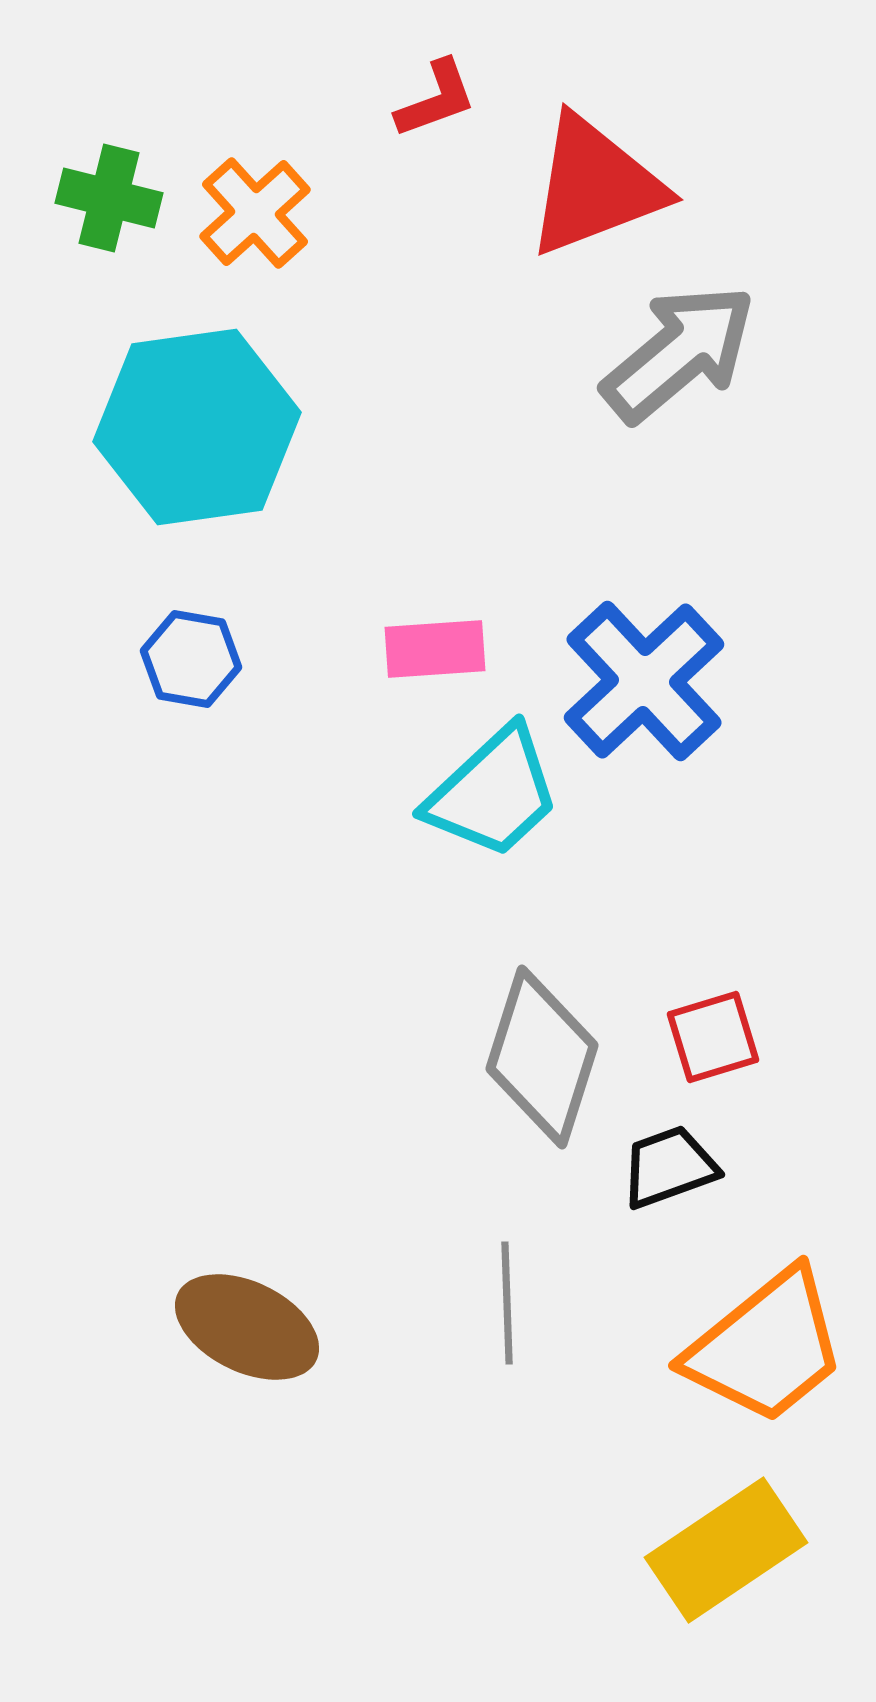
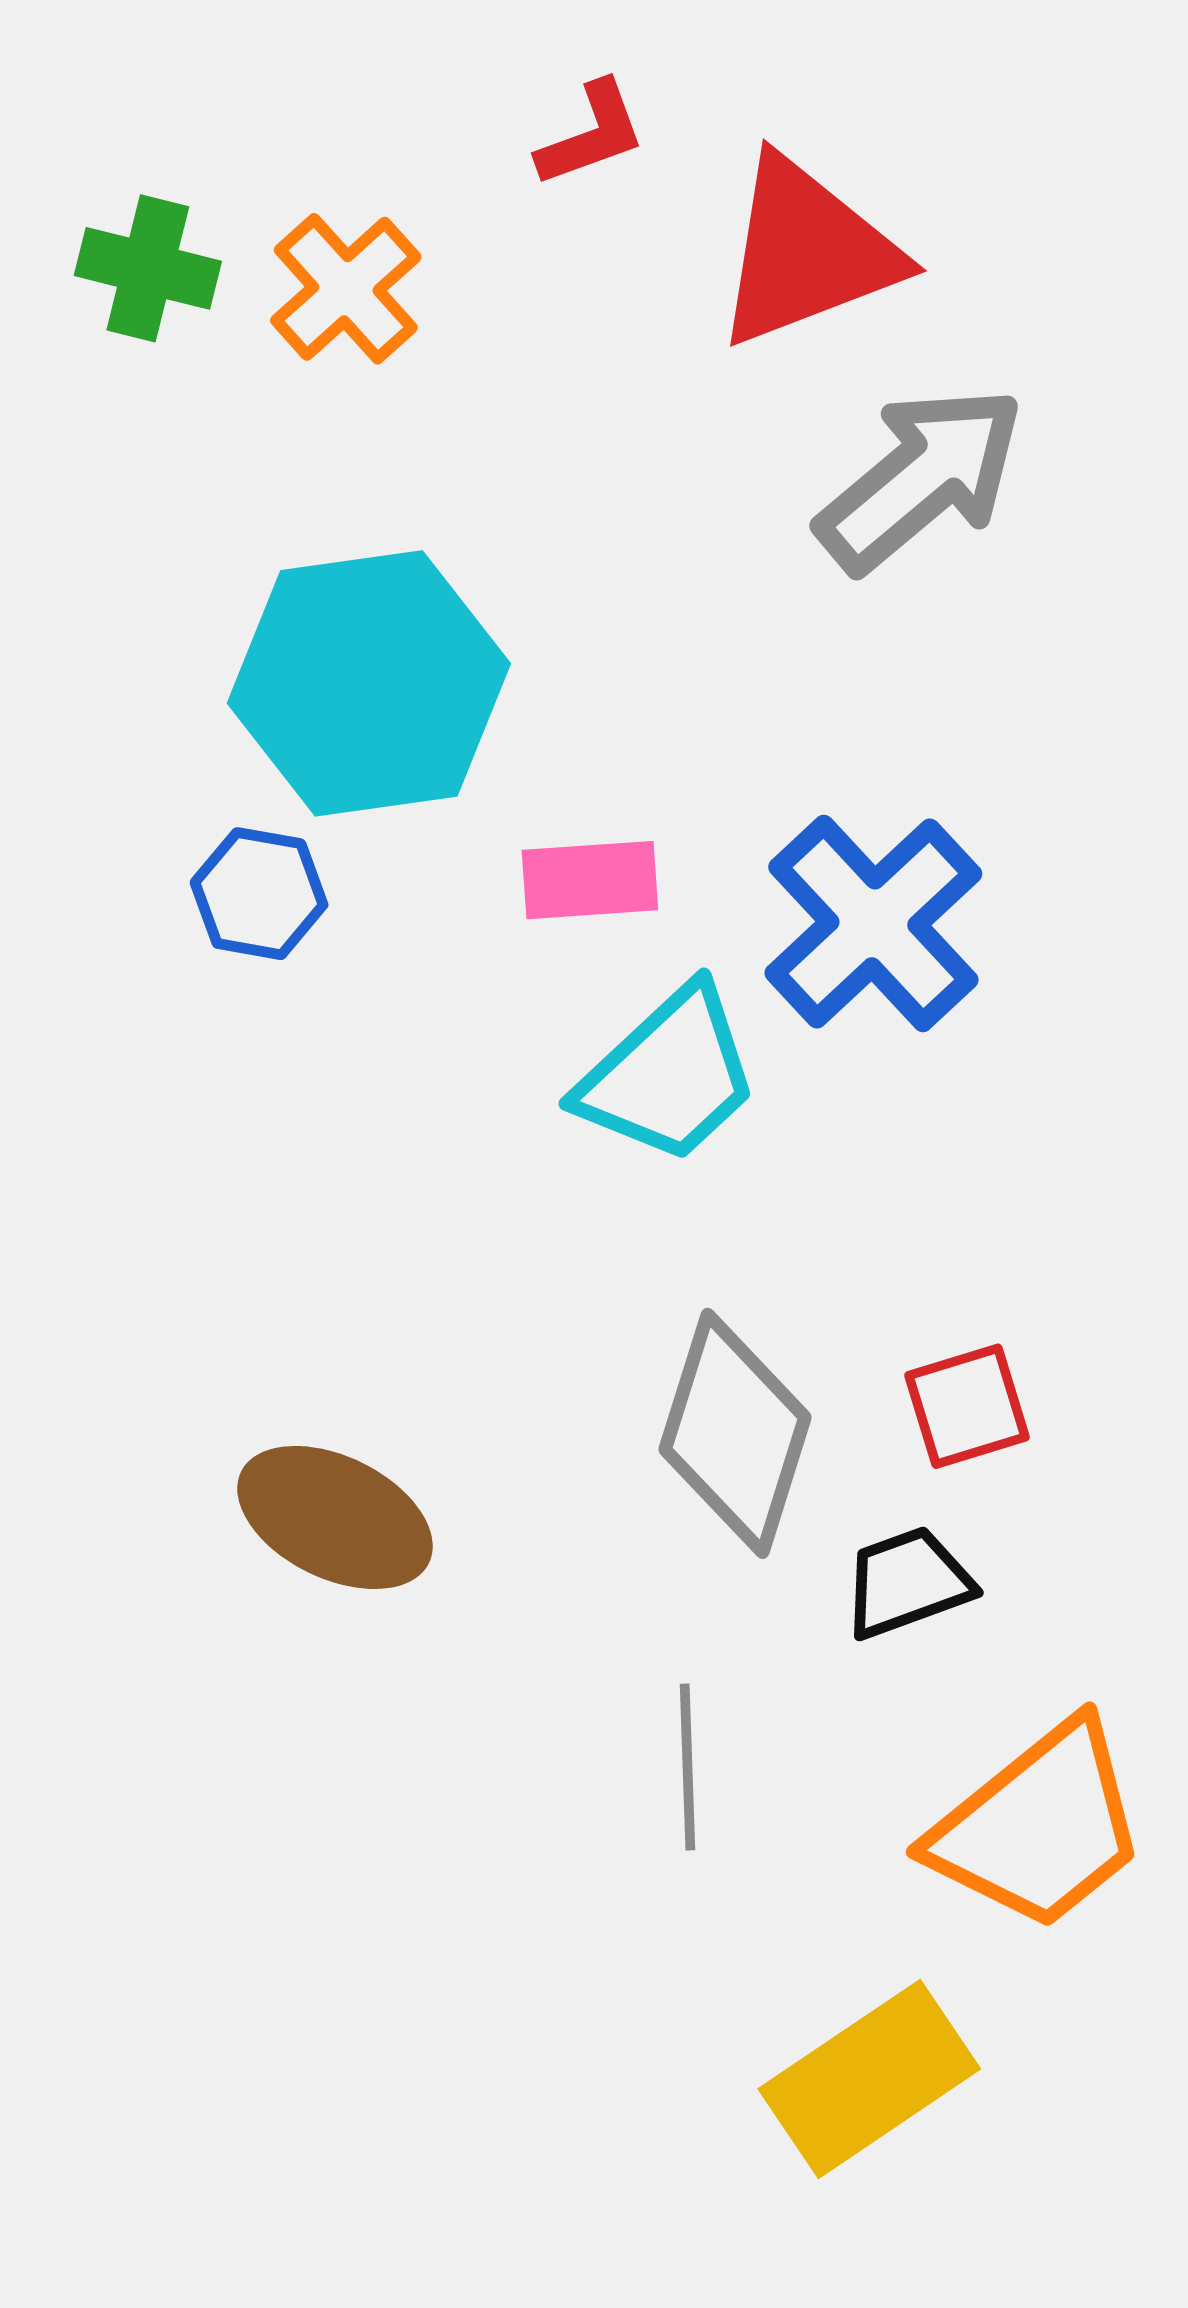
cyan hexagon: (197, 427) -> (369, 683), moved
brown ellipse: (247, 1327) -> (335, 1517), moved
yellow rectangle: (726, 1550) -> (869, 2079), moved

